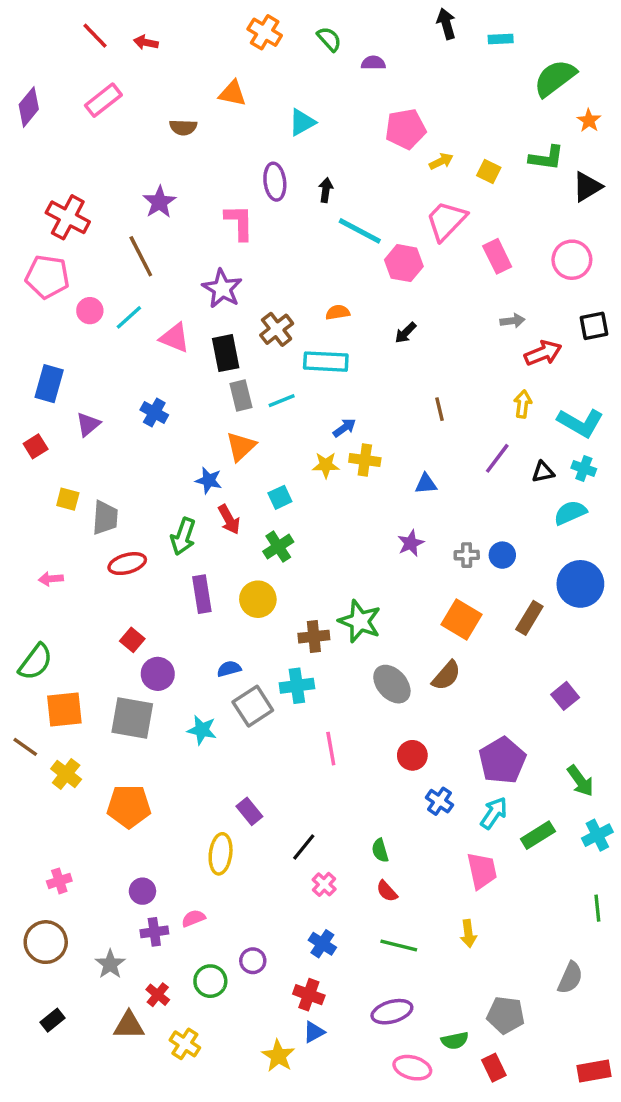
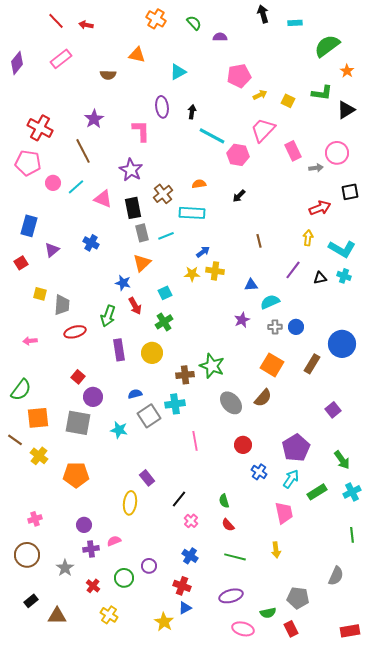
gray arrow: (512, 321) -> (316, 168), moved
cyan semicircle: (570, 513) -> (270, 302), moved
brown triangle: (129, 1025) -> (57, 616), moved

